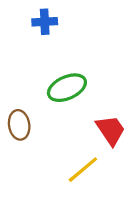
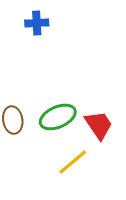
green ellipse: (67, 88) -> (58, 117), moved

